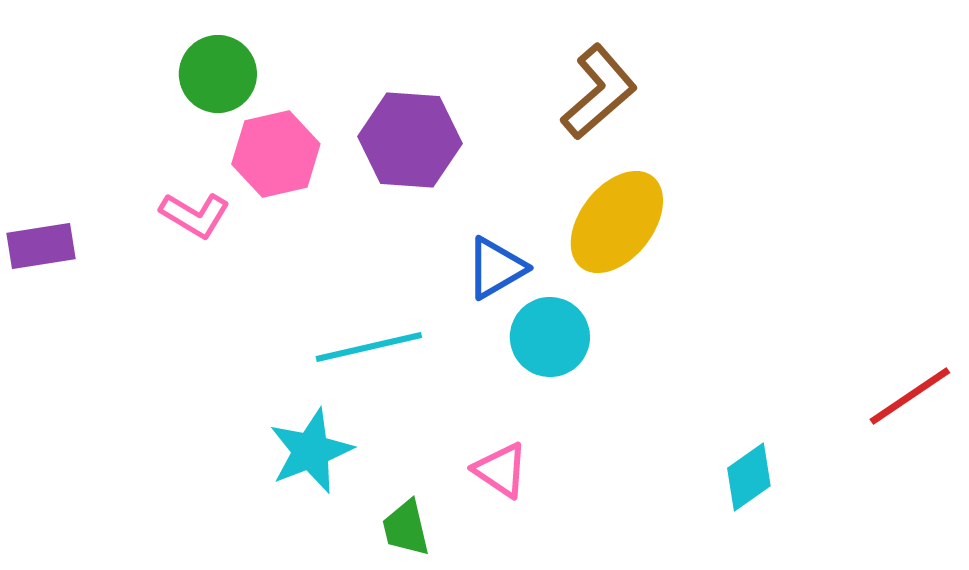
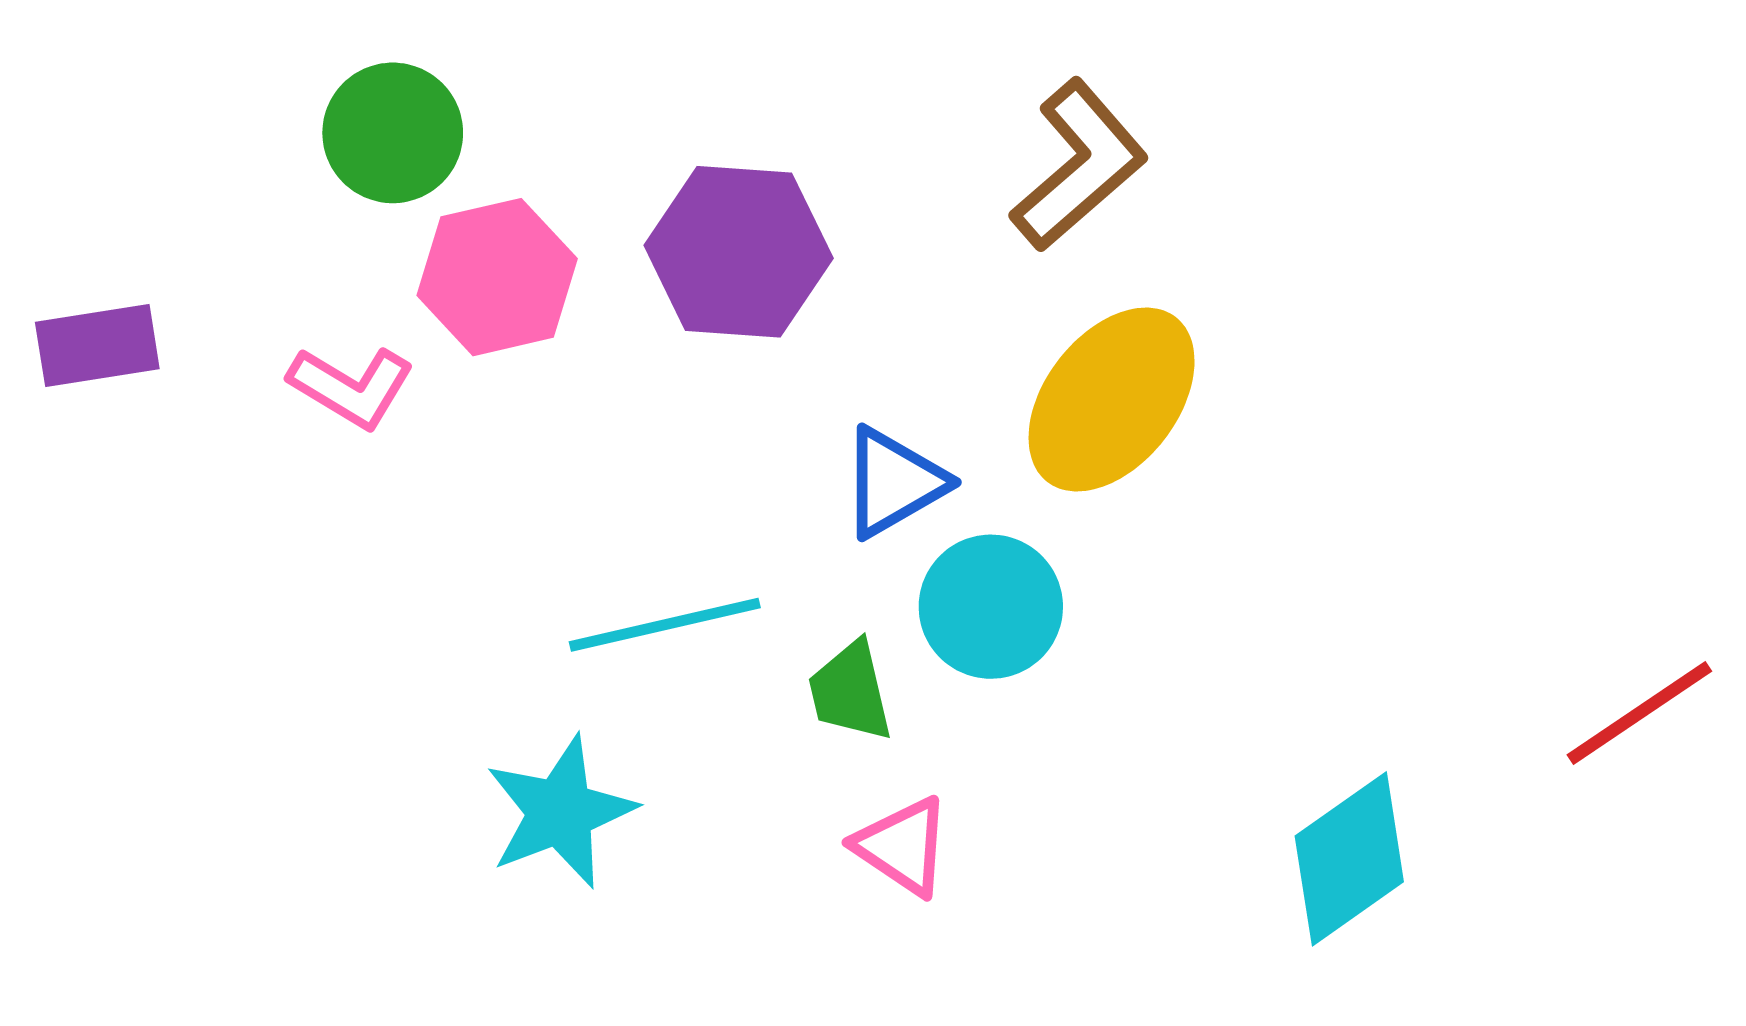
purple rectangle: (41, 246) -> (97, 345), moved
cyan diamond: (749, 477) -> (1349, 859), size x1.4
green trapezoid: (406, 528) -> (850, 691), moved

